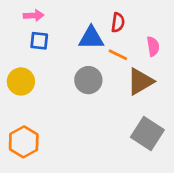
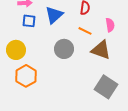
blue triangle: (91, 38) -> (54, 15), moved, turned -42
brown triangle: (140, 81) -> (101, 50), turned 50
orange hexagon: (24, 142) -> (26, 76), moved

